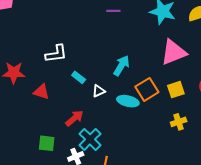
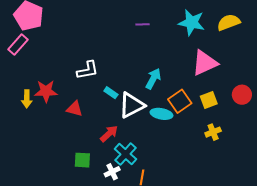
white triangle: (99, 91) -> (132, 105), size x2.0

